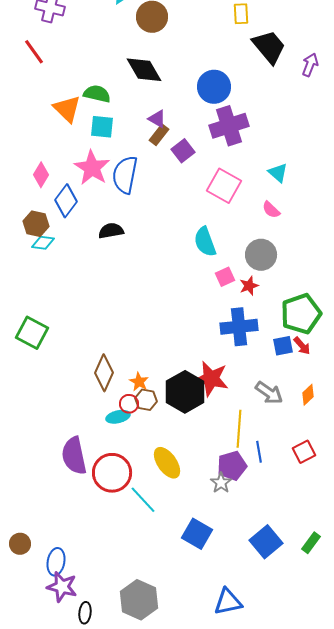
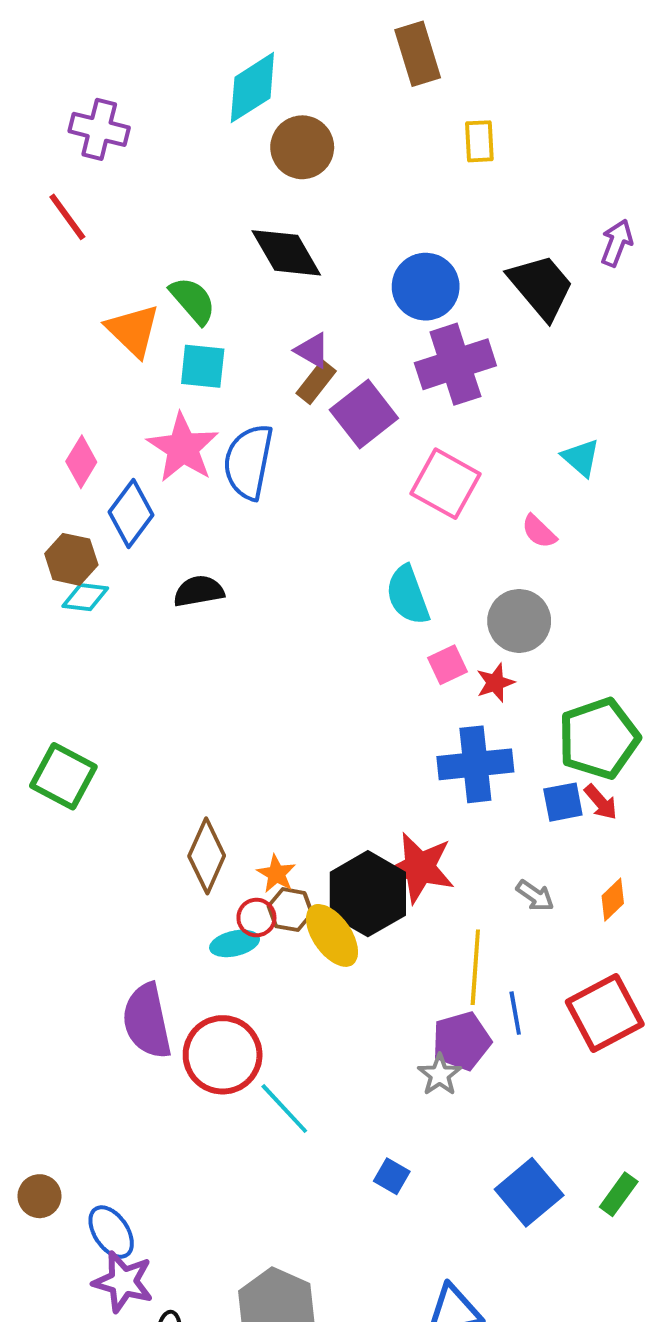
black trapezoid: (269, 47) -> (541, 287), moved
green semicircle: (97, 94) -> (193, 301), turned 36
purple square: (183, 151) -> (364, 414), size x1.4
cyan triangle: (278, 173) -> (581, 458), moved
black semicircle: (111, 231) -> (199, 591), moved
gray arrow: (269, 393) -> (535, 896), size x0.7
red square: (304, 452) -> (605, 1013), size x1.6
yellow ellipse: (167, 463) -> (332, 935), moved
blue square: (197, 534) -> (392, 1176), size x0.6
blue ellipse: (56, 562) -> (111, 1232), turned -44

